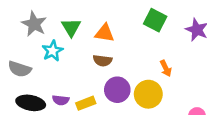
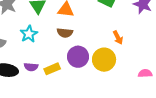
cyan star: (52, 51) -> (29, 34), moved

